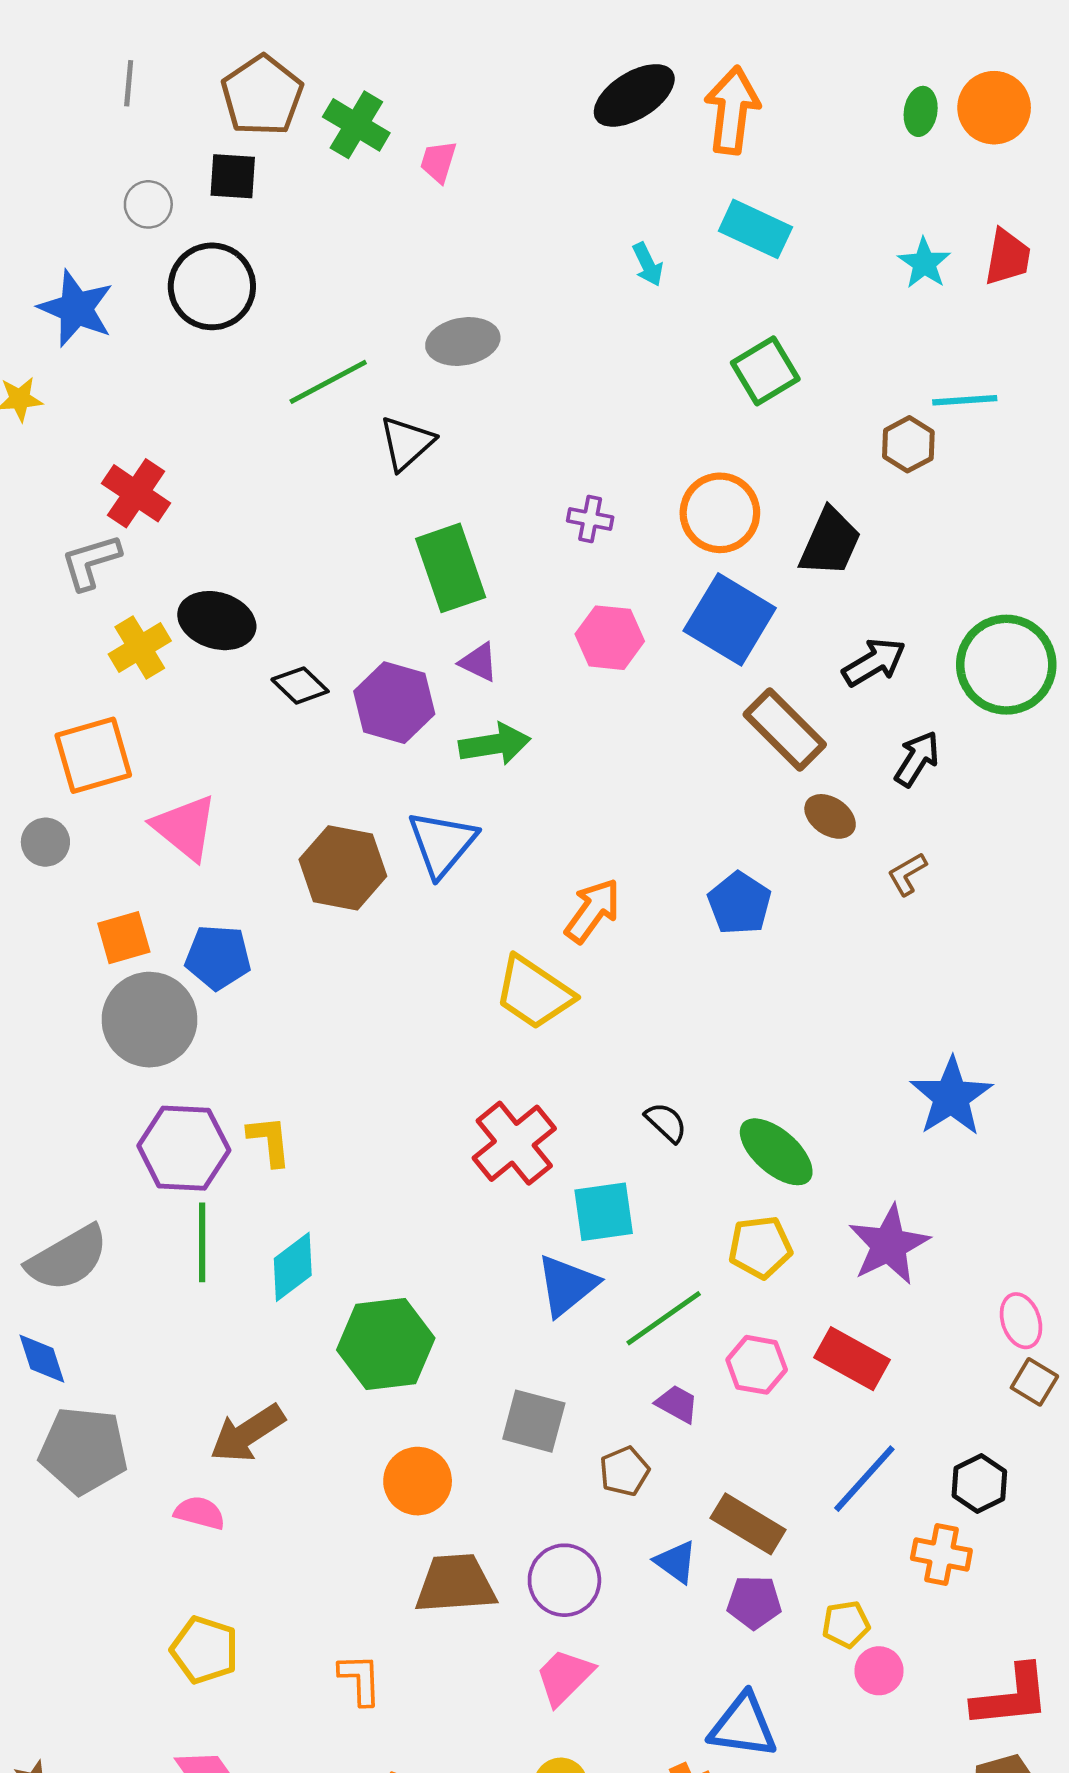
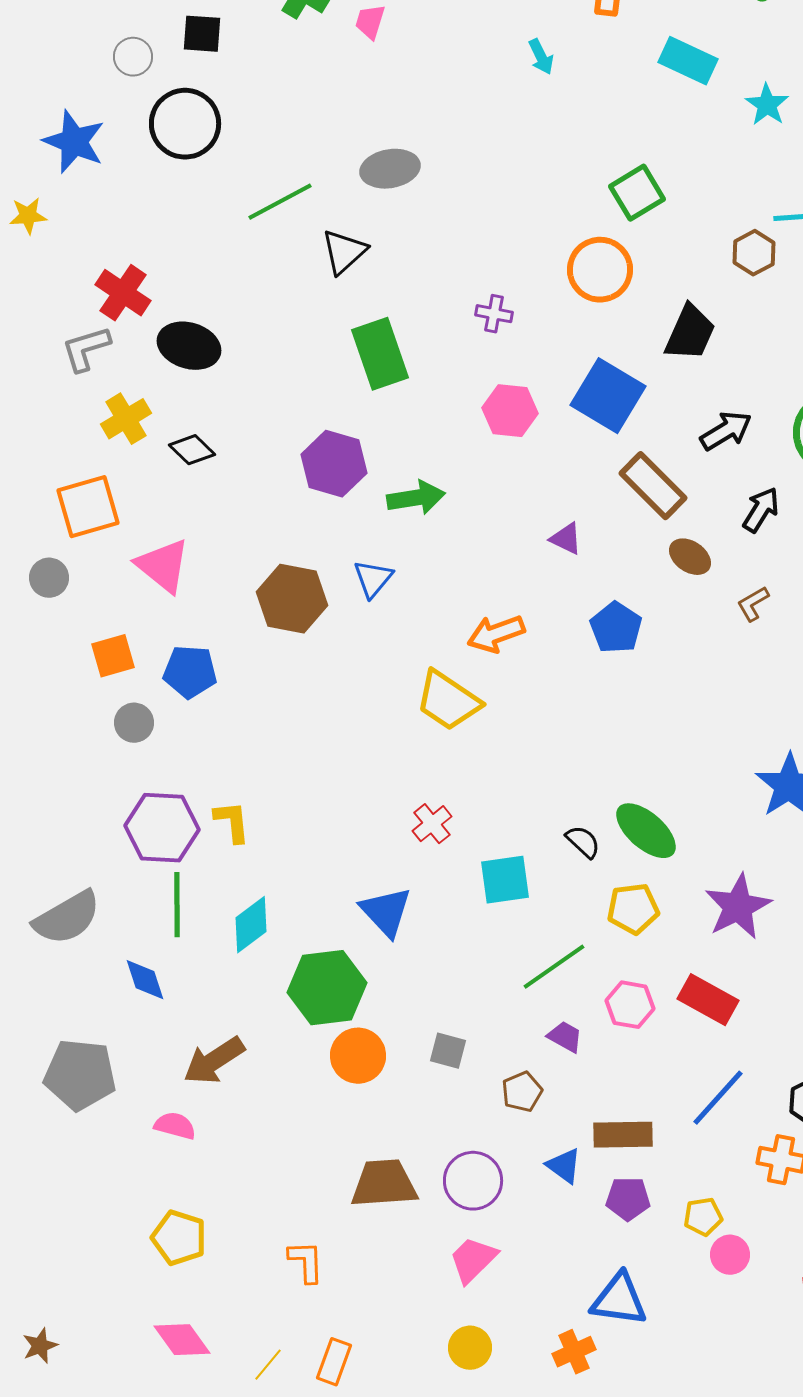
cyan rectangle: (755, 229) -> (688, 61), moved
cyan arrow: (648, 264) -> (541, 57), moved
orange circle: (720, 513) -> (600, 270), moved
black ellipse: (217, 621) -> (189, 346), moved
purple triangle: (479, 662) -> (566, 539), moved
black diamond: (300, 685) -> (192, 450), moved
blue triangle: (442, 843) -> (373, 579), size x0.7
orange arrow: (593, 911) -> (496, 634), turned -146
gray circle: (150, 1020) -> (134, 723), size x0.5
black semicircle: (666, 1122) -> (583, 842), moved
red cross: (514, 1143) -> (432, 824), size x0.6
blue triangle: (567, 1285) -> (386, 912), moved, turned -34
blue diamond: (42, 1359) -> (145, 980), moved
gray square: (534, 1421) -> (448, 1051), size x0.7
orange circle: (418, 1481) -> (358, 1056), moved
brown rectangle: (748, 1524) -> (623, 1135), turned -32

